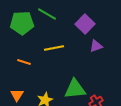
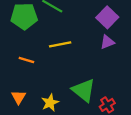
purple square: (85, 24) -> (107, 17), moved
green triangle: (75, 89) -> (84, 90), turned 45

